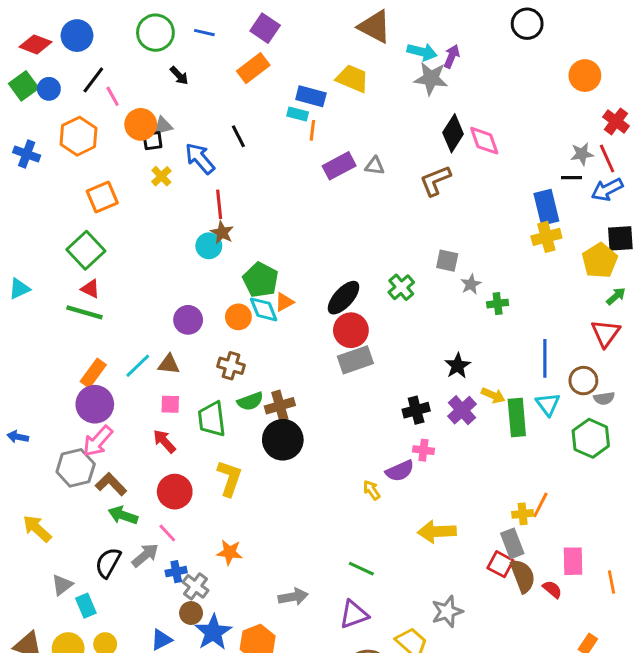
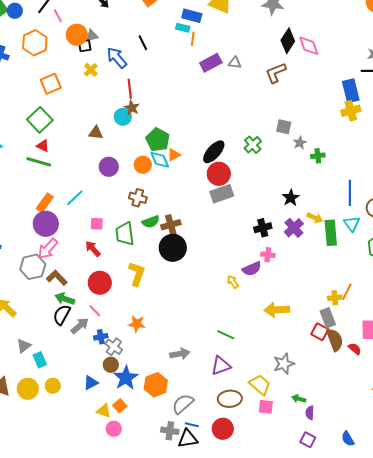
brown triangle: (169, 364) -> (96, 133), moved
black semicircle: (108, 563) -> (62, 315), moved

